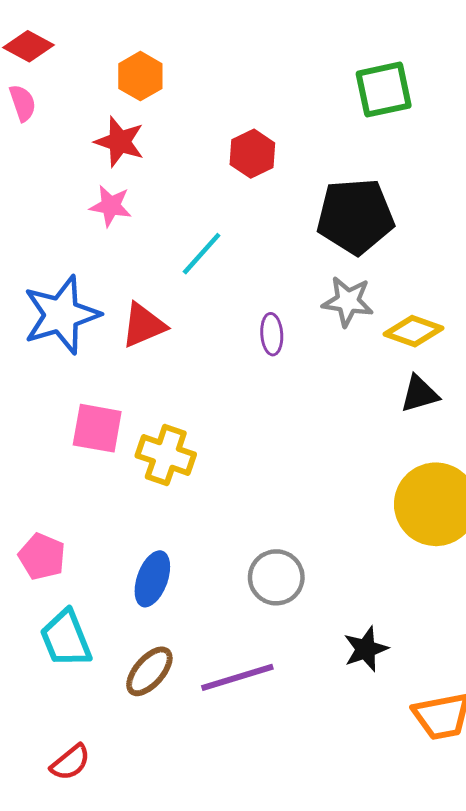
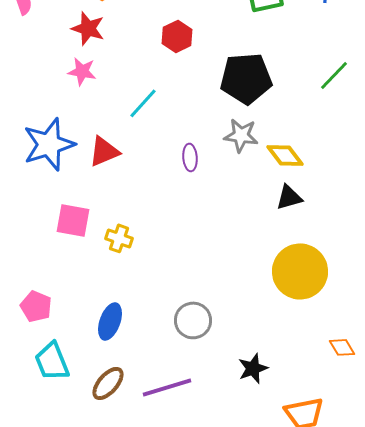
yellow diamond: (413, 331) -> (285, 155), turned 33
yellow cross: (166, 455) -> (119, 238), size x0.7

